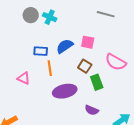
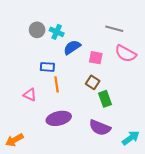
blue semicircle: (65, 46) -> (72, 47), moved
pink semicircle: (116, 62) -> (126, 54), moved
purple ellipse: (65, 91) -> (59, 118), moved
purple semicircle: (92, 110) -> (100, 128), size x1.5

